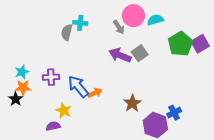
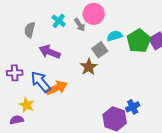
cyan semicircle: (155, 20) -> (115, 36), moved
cyan cross: (80, 23) -> (59, 21), moved, turned 32
purple arrow: (120, 55) -> (50, 52), moved
orange arrow: (95, 93) -> (57, 88), size x1.5
brown star: (132, 103) -> (89, 67), moved

